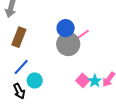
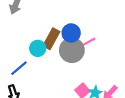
brown rectangle: (19, 37) -> (51, 39), moved
cyan circle: (35, 80) -> (38, 48), moved

